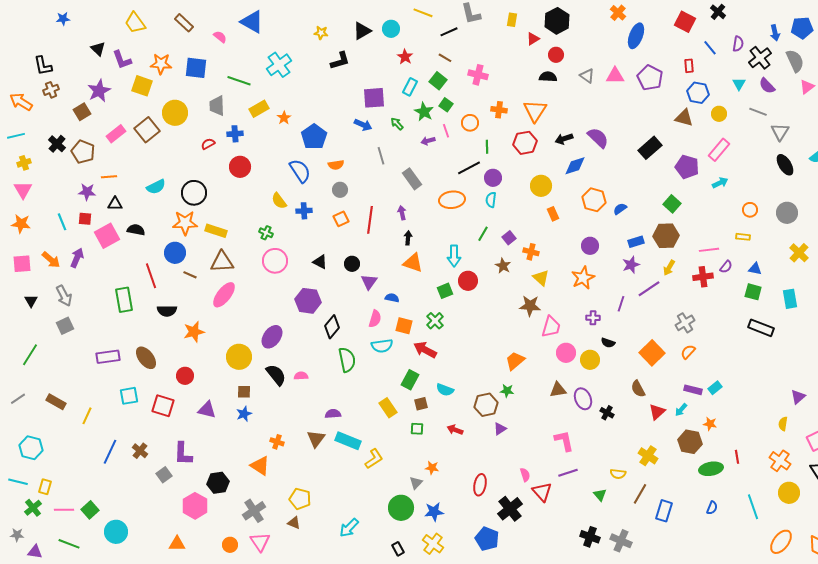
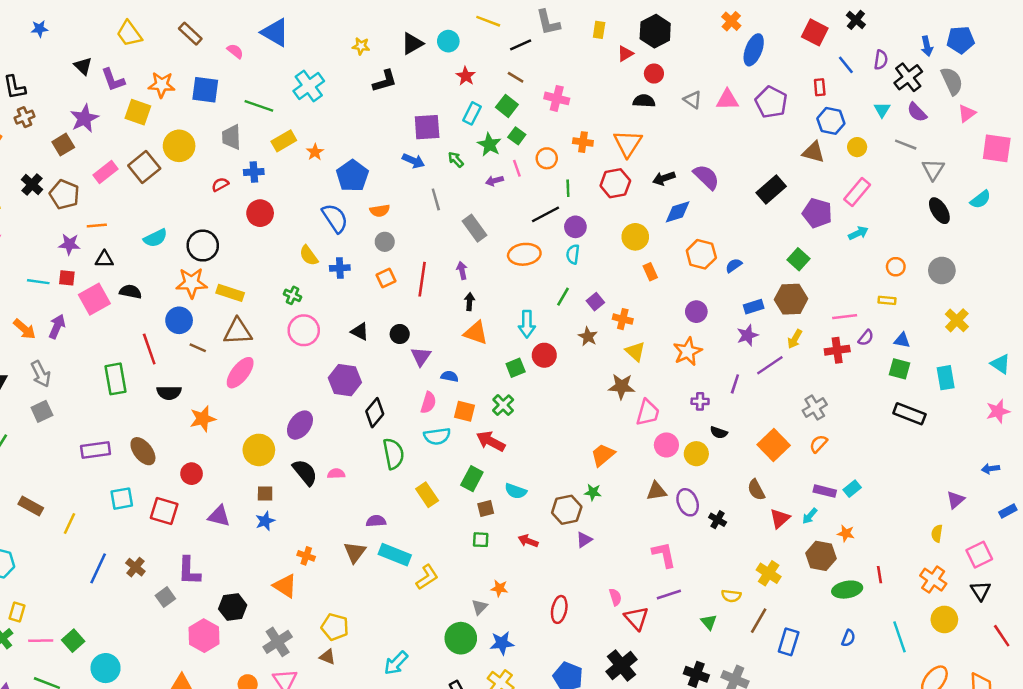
cyan line: (62, 222) -> (38, 282), turned -60
yellow rectangle: (388, 408) -> (427, 495), moved
black cross: (510, 509) -> (622, 666), moved

